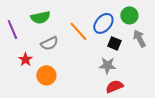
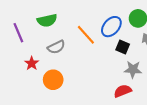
gray star: (107, 65) -> (133, 70), moved

